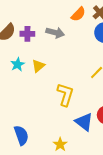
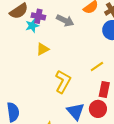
cyan star: (18, 64) -> (32, 26), moved

